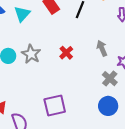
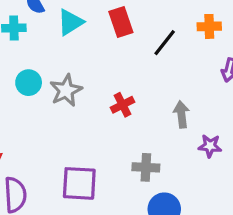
gray cross: (110, 79) -> (146, 167), moved, turned 35

